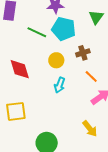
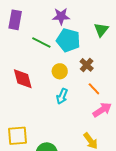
brown cross: (83, 53) -> (87, 65), turned -32
yellow square: (16, 111) -> (18, 136), moved

